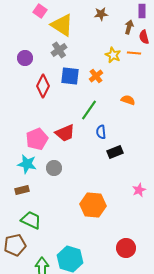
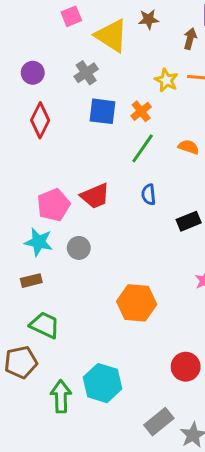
pink square: (40, 11) -> (71, 16), moved, turned 32
yellow triangle: (62, 25) -> (111, 36), moved
purple circle: (25, 58) -> (33, 73), moved
red diamond: (43, 86) -> (40, 120), moved
green line: (89, 110) -> (143, 148), moved
black rectangle: (115, 152) -> (189, 221), moved

